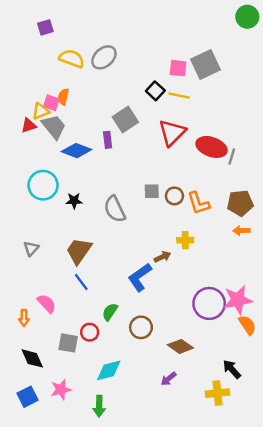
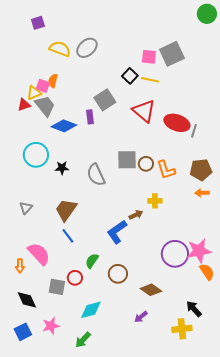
red triangle: (172, 133) -> (144, 111), turned -35
gray square: (152, 191) -> (127, 160), size x1.5
pink semicircle: (47, 303) -> (39, 254), size x1.4
green arrow: (99, 406) -> (83, 340), turned 42

